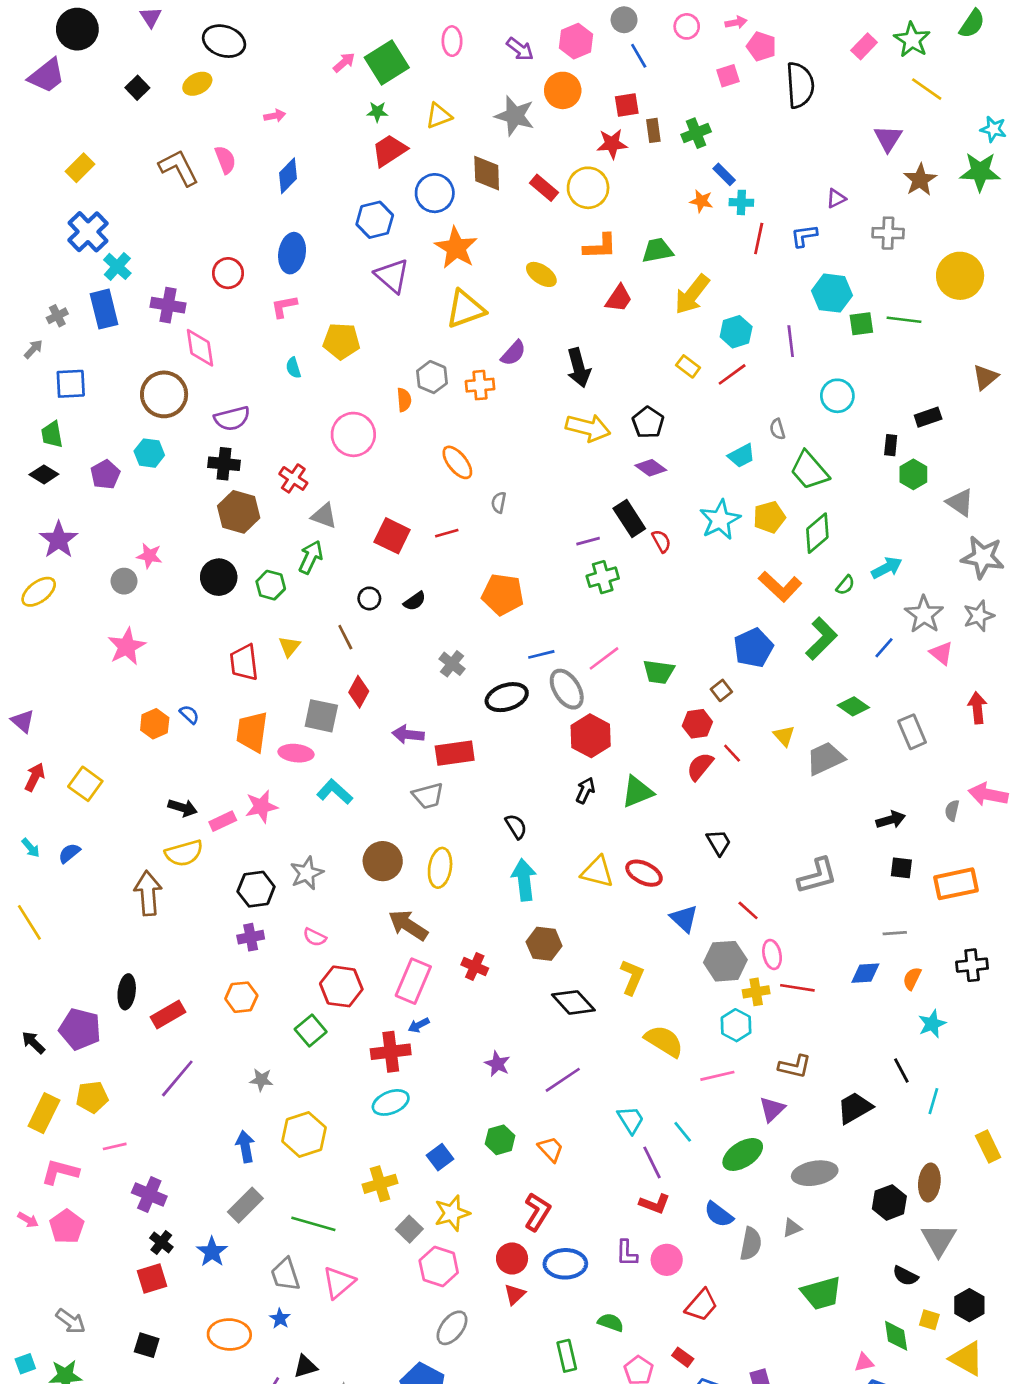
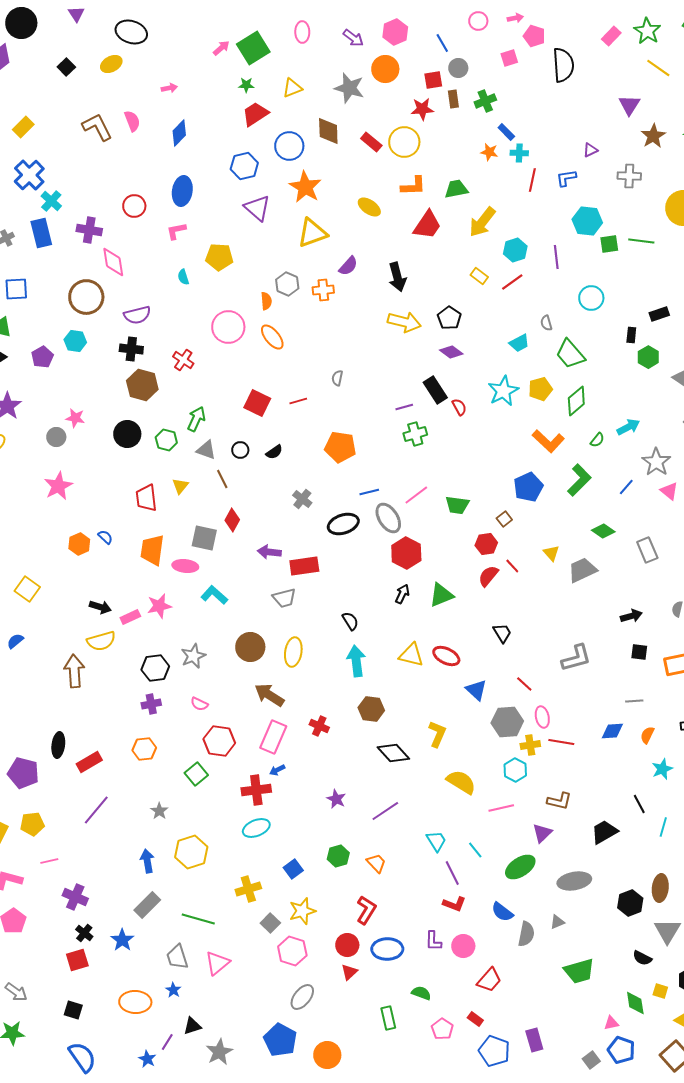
gray circle: (624, 20) -> (458, 68), moved
red trapezoid: (619, 298) -> (427, 225), size x1.4
orange ellipse: (457, 462) -> (272, 337), moved
gray triangle: (324, 516) -> (206, 450), moved
gray star: (261, 1080) -> (159, 811), turned 30

